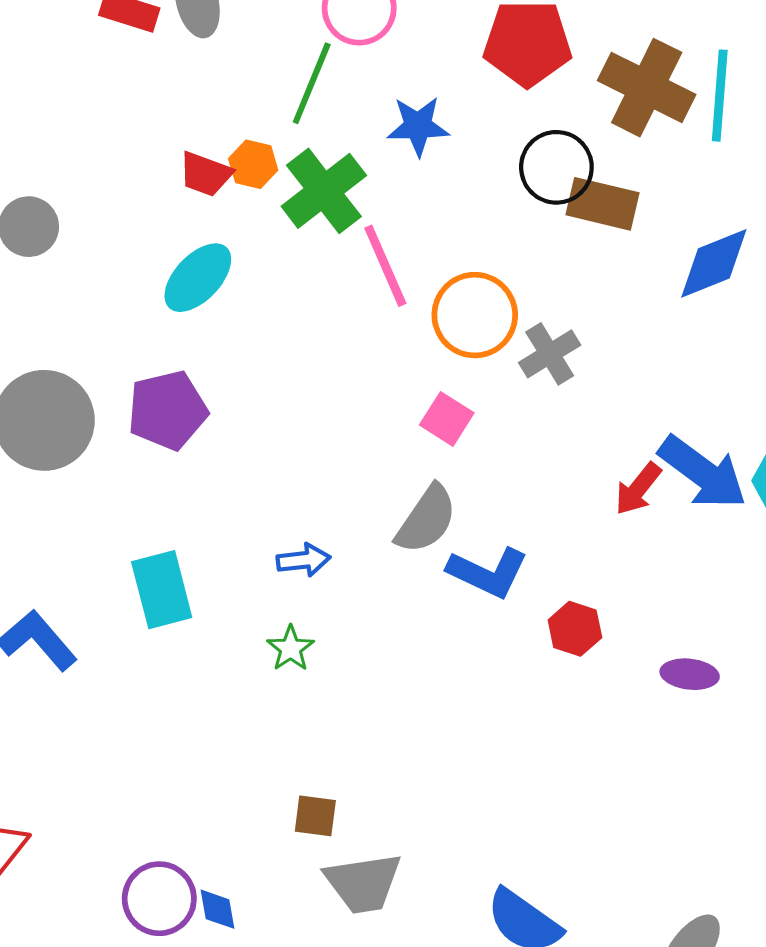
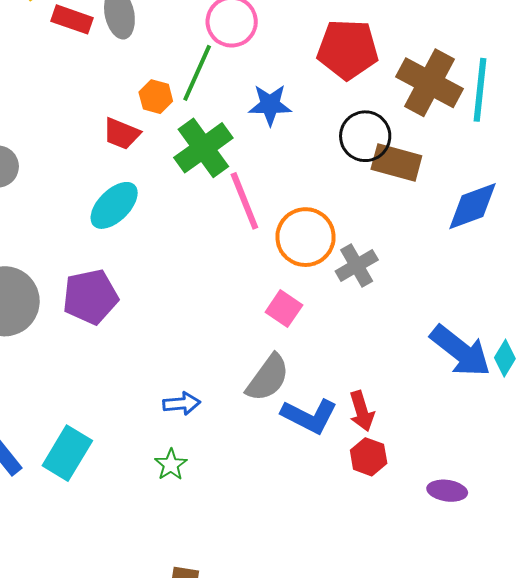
orange hexagon: (253, 164) -> (156, 97), moved
red arrow: (638, 489) -> (362, 411), moved, turned -57
cyan rectangle: (162, 590) -> (67, 453), moved, turned 44

